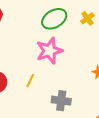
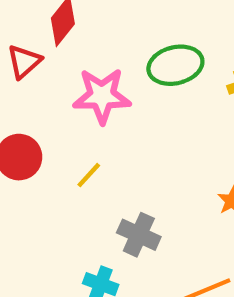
pink star: (49, 51) -> (102, 96), moved

